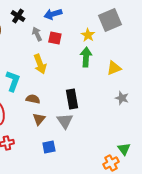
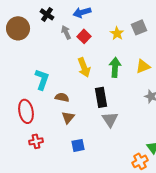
gray square: (110, 20) -> (139, 27), moved, size x0.7
red square: (55, 38) -> (84, 36), turned 32
green arrow: (86, 57) -> (115, 67), moved
yellow arrow: (40, 64) -> (84, 67), moved
gray triangle: (65, 121) -> (110, 119), moved

